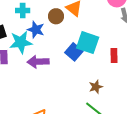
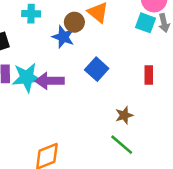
blue star: (36, 30) -> (63, 37), moved
cyan star: (21, 42) -> (27, 77), moved
cyan square: (88, 43) -> (146, 23), moved, size x0.7

